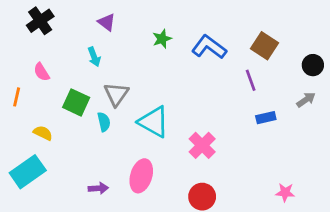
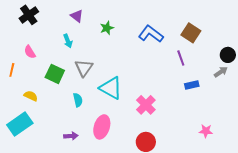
green star: (162, 39) -> (107, 28), moved
black circle: (313, 65) -> (228, 55), moved
cyan semicircle: (104, 122) -> (78, 100), moved
pink star: (285, 192) -> (206, 131), moved

